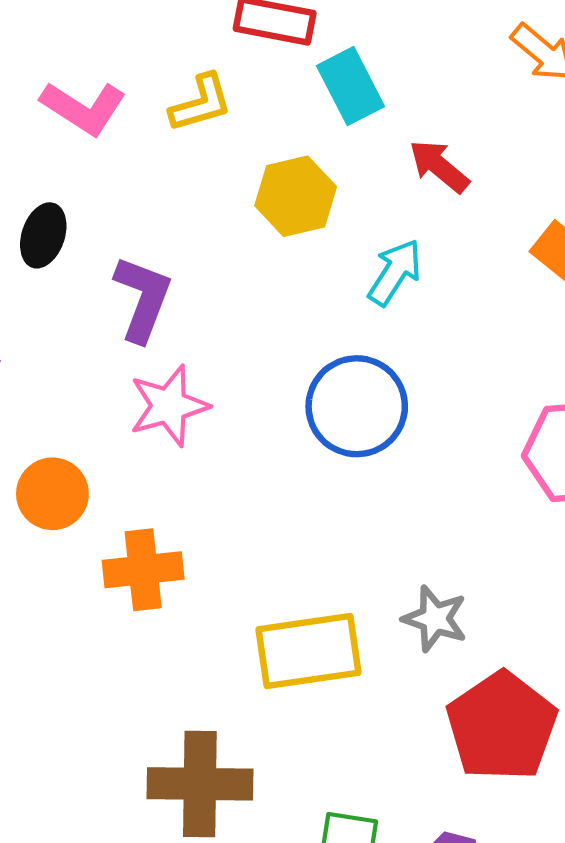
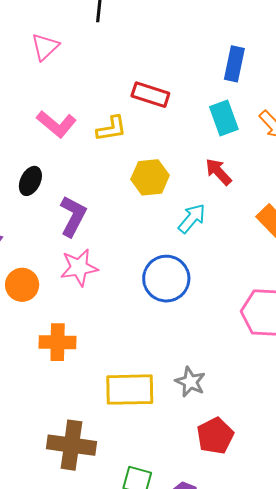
cyan rectangle: (351, 86) -> (224, 118), moved
orange circle: (52, 494) -> (22, 285), moved
red pentagon: (502, 726) -> (215, 436), size x0.7

